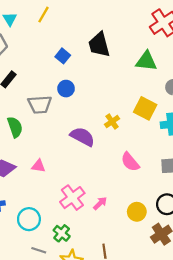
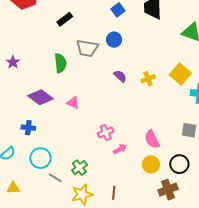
purple semicircle: (82, 137) -> (120, 76), moved, size x0.6
pink semicircle: (130, 162) -> (152, 139), moved
pink cross: (72, 198) -> (106, 132), moved, size x0.7
cyan circle: (29, 219) -> (40, 158), moved

